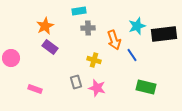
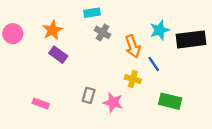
gray cross: (88, 28) -> (103, 32), turned 32
pink circle: (11, 58) -> (13, 34), moved
yellow cross: (94, 60) -> (133, 79), moved
gray rectangle: (76, 82) -> (89, 95), turned 32

